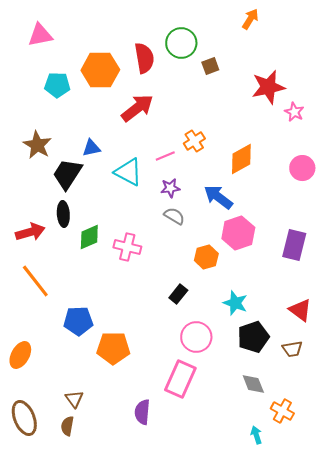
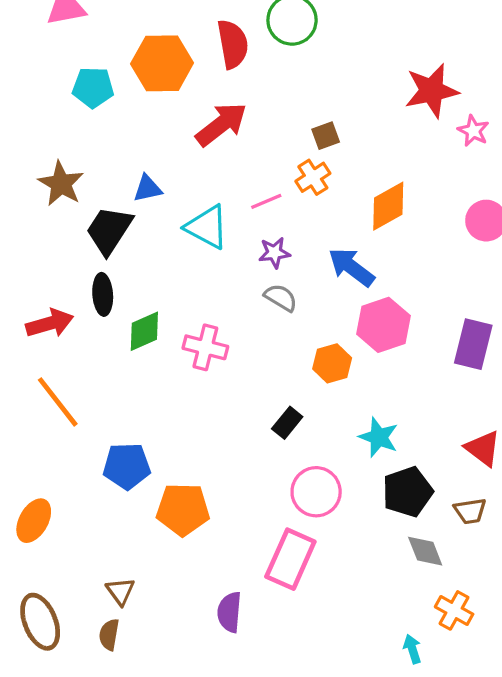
brown square: (210, 66) -> (326, 136), moved
gray diamond: (253, 384) -> (425, 551), moved

